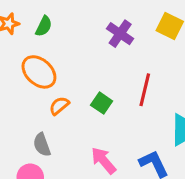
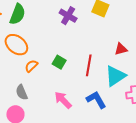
green semicircle: (44, 26) -> (17, 14), size x1.5
red line: (145, 90) -> (89, 65), moved

